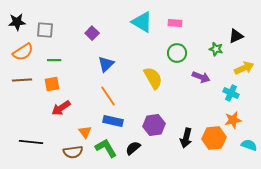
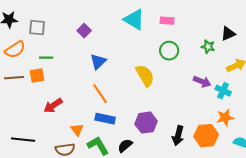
purple arrow: (201, 77) -> (202, 82), moved
orange square: (52, 84) -> (37, 76), moved

